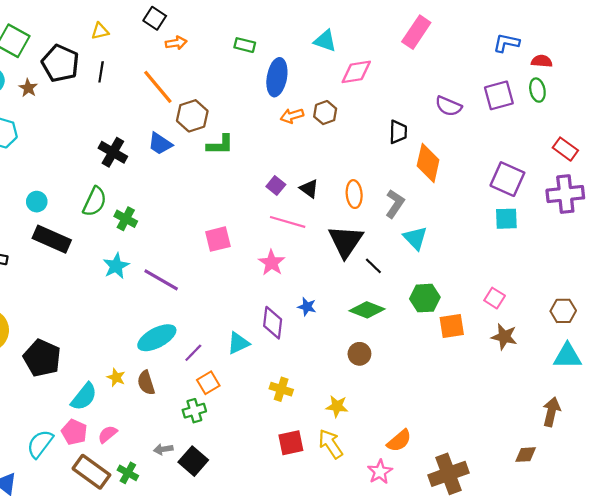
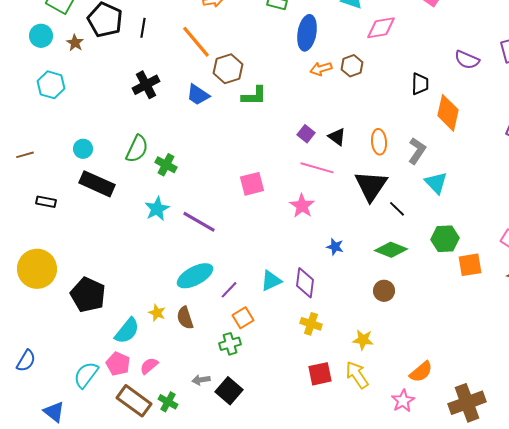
black cross: (113, 152) -> (146, 85), moved, turned 32
purple diamond: (273, 323) -> (305, 283), moved

